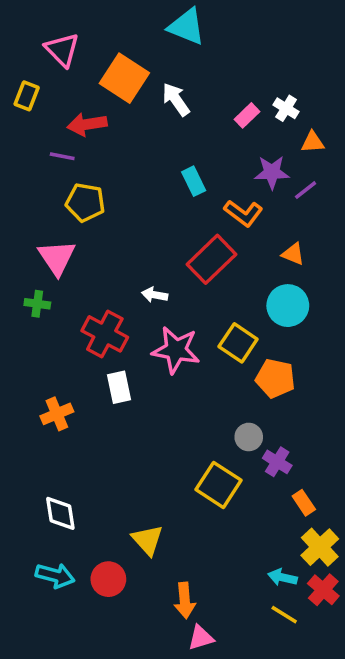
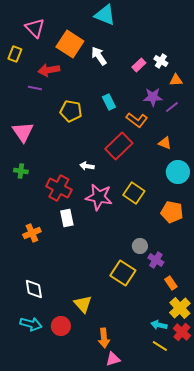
yellow pentagon: (85, 202) -> (71, 111), moved
pink triangle: (57, 258) -> (23, 132), moved
cyan circle: (288, 306) -> (178, 172), moved
orange pentagon: (275, 378) -> (172, 212), moved

